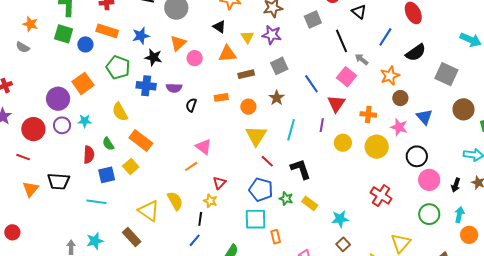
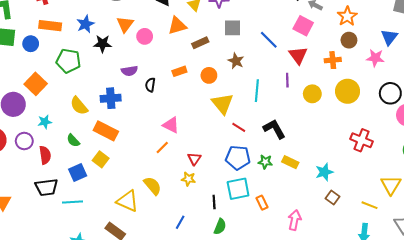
gray square: (279, 66) -> (233, 28), turned 36
blue cross: (146, 86) -> (111, 98), moved
brown circle: (400, 98) -> (349, 40), moved
blue triangle: (424, 117) -> (389, 37), moved, turned 30
purple circle: (62, 125) -> (24, 141), moved
pink star: (399, 127) -> (375, 58), moved
red semicircle: (89, 155) -> (45, 155), moved
black trapezoid: (59, 181) -> (46, 187), moved
black line: (200, 219) -> (214, 202), moved

